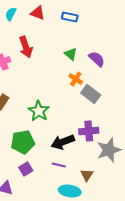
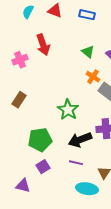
green star: (39, 111) -> (68, 110), moved

